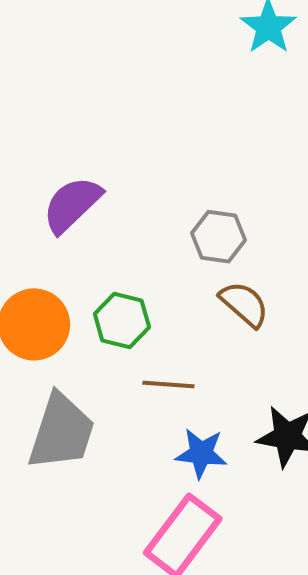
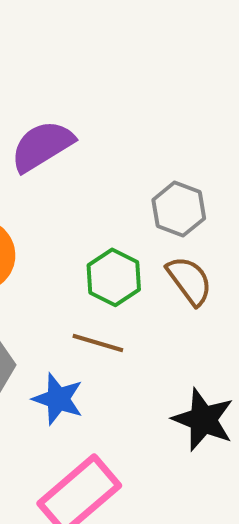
green hexagon: (122, 320) -> (114, 277), moved
blue star: (201, 453) -> (58, 399), moved

